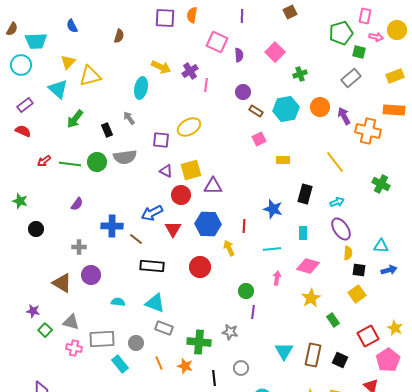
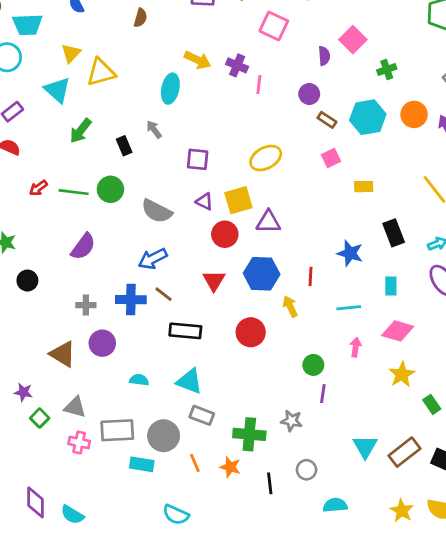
purple semicircle: (239, 55) -> (324, 56), moved
purple cross: (190, 71) -> (237, 65), turned -35
yellow ellipse: (189, 127) -> (266, 158), moved
gray semicircle: (125, 157) -> (157, 211), moved, turned 35
black rectangle: (305, 194) -> (394, 233), turned -36
purple semicircle: (77, 204) -> (83, 246), size x1.5
blue arrow: (152, 213) -> (153, 259), moved
blue cross: (112, 226) -> (131, 300), moved
gray circle: (136, 343) -> (164, 436), size x1.5
brown rectangle: (313, 355) -> (405, 452), turned 40
cyan rectangle: (120, 364) -> (142, 464), turned -42

